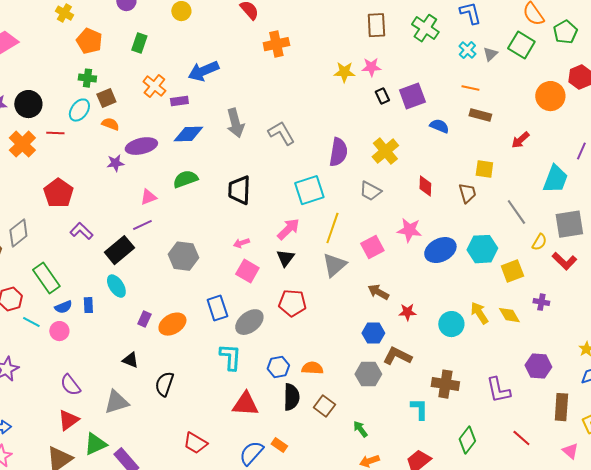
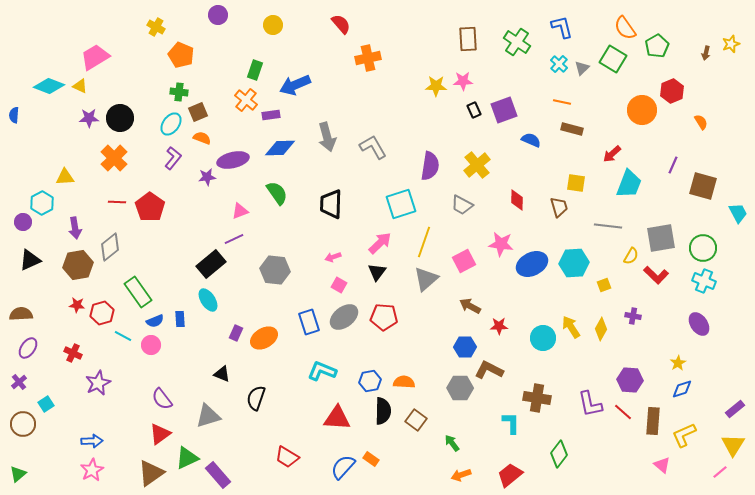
green rectangle: (139, 43) -> (255, 70), moved
red line: (55, 133) -> (117, 202), moved
green semicircle: (185, 179) -> (277, 193), turned 75
cyan trapezoid: (555, 179) -> (629, 184), moved
gray line: (516, 212) -> (608, 226), turned -48
purple L-shape: (81, 231) -> (173, 158), moved, turned 85
pink square: (247, 271) -> (339, 285), size x0.7
yellow square: (512, 271) -> (604, 285), size x0.6
yellow diamond: (509, 315) -> (601, 329), turned 60
gray ellipse: (249, 322) -> (344, 317), moved
cyan L-shape: (230, 357) -> (322, 371), turned -72
red line: (521, 438) -> (623, 412), moved

